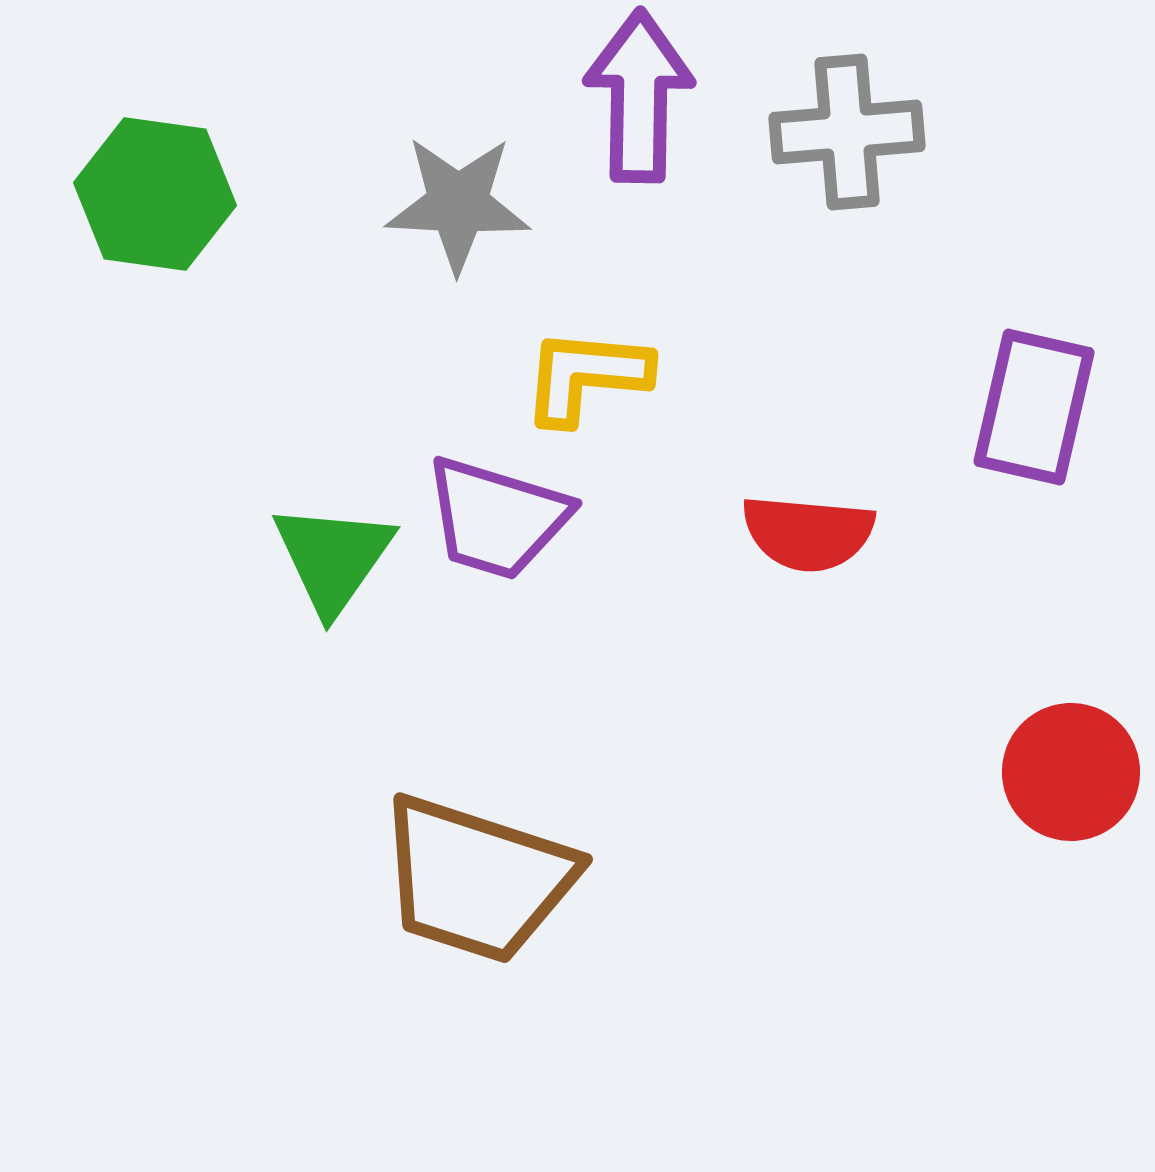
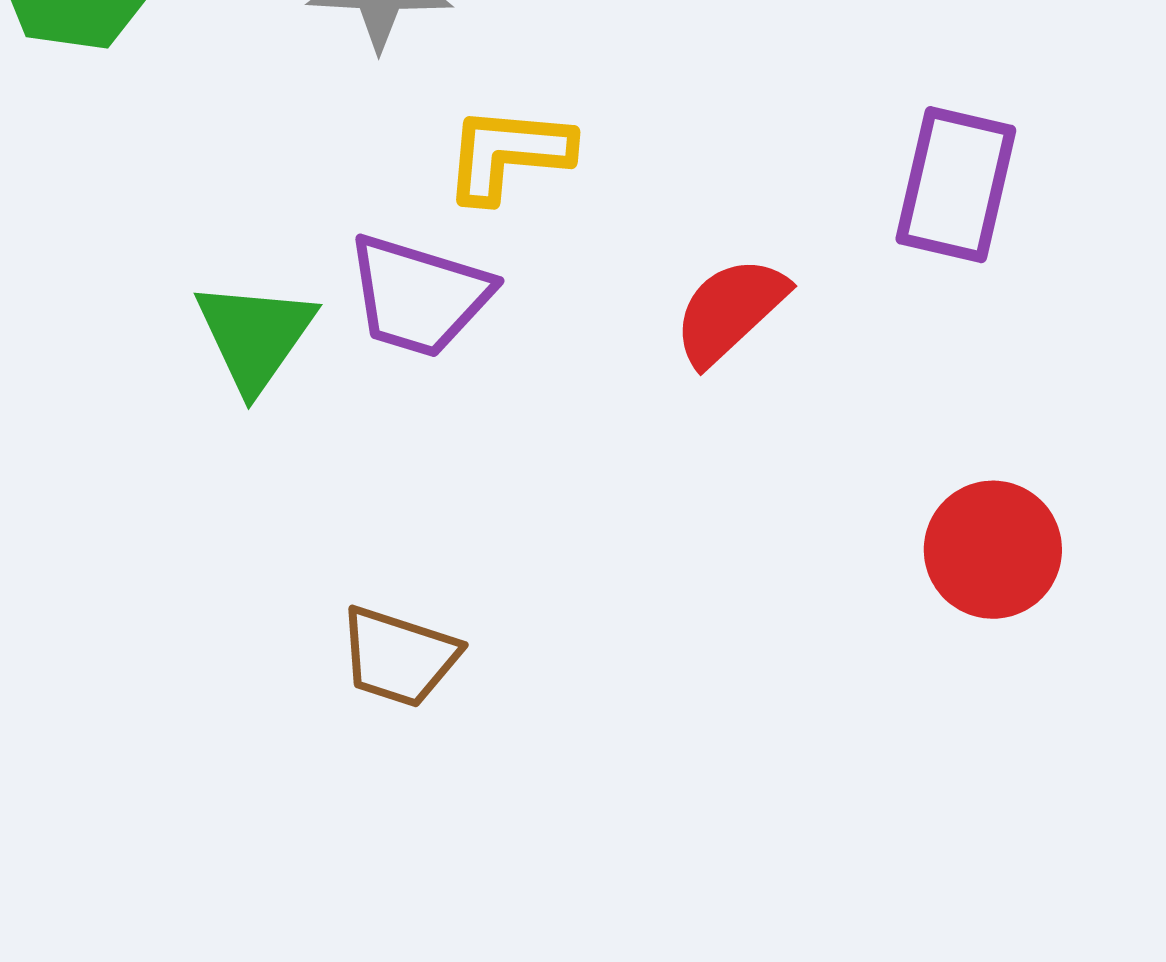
red semicircle: (808, 533) -> (730, 311), turned 132
brown trapezoid: (477, 879) -> (399, 657), size x0.6

